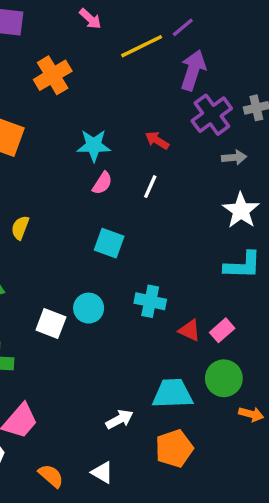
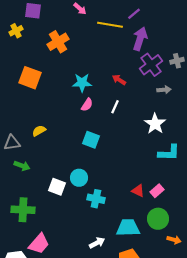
yellow line: (142, 46) -> (110, 25), turned 35
white star: (241, 211) -> (155, 124), moved
yellow semicircle: (20, 228) -> (39, 131), turned 40
cyan cross: (150, 301) -> (96, 199), moved

